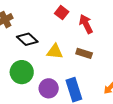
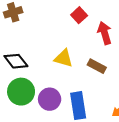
black diamond: (27, 39) -> (16, 61), moved
green circle: (22, 72) -> (21, 92), moved

